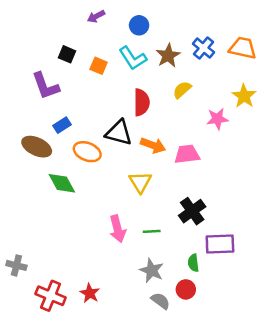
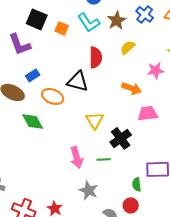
black square: (67, 54) -> (37, 19), size x1.5
orange arrow: (153, 145) -> (132, 88), moved
pink trapezoid: (187, 154) -> (148, 113), moved
black cross: (192, 211) -> (121, 138), moved
gray star: (152, 270) -> (89, 190), moved

